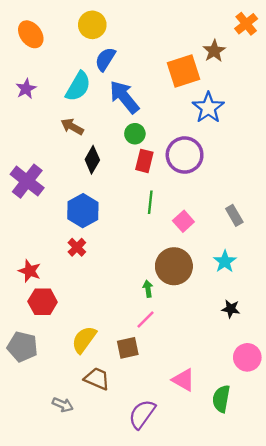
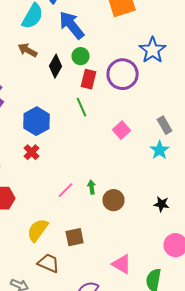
blue star: (208, 108) -> (153, 50), moved
black diamond: (92, 160) -> (56, 66), moved
green line: (150, 202) -> (82, 107), moved, turned -30
cyan star: (225, 262) -> (160, 150), moved
brown circle: (174, 266) -> (114, 200), moved, size x0.7
pink line: (146, 319) -> (66, 190), moved

